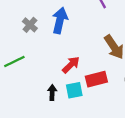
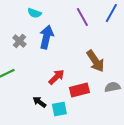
cyan square: (74, 90) -> (59, 109), moved
black arrow: (52, 92) -> (39, 102), turned -56

